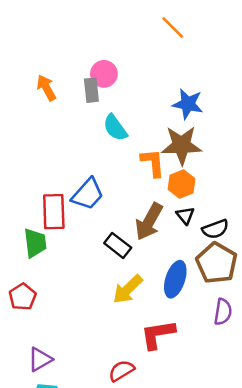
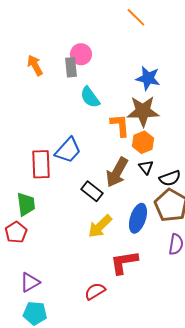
green trapezoid: (35, 243) -> (26, 204), moved

